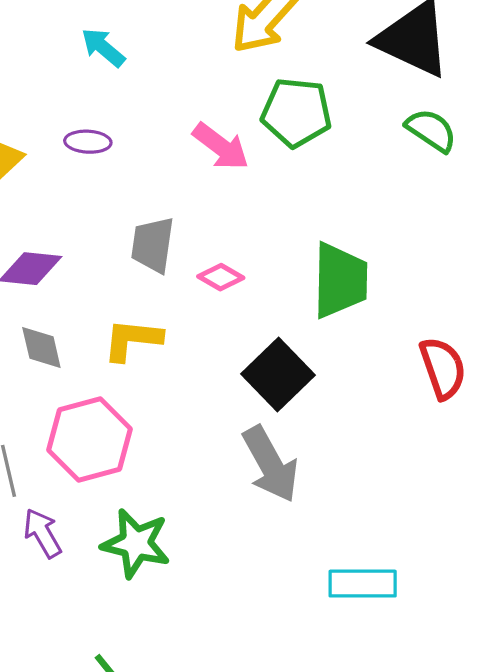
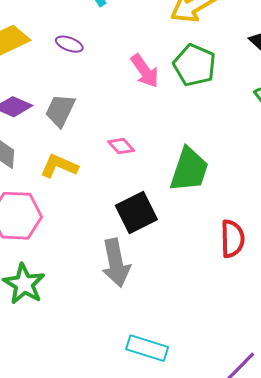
gray trapezoid: (153, 245) -> (60, 111), moved

